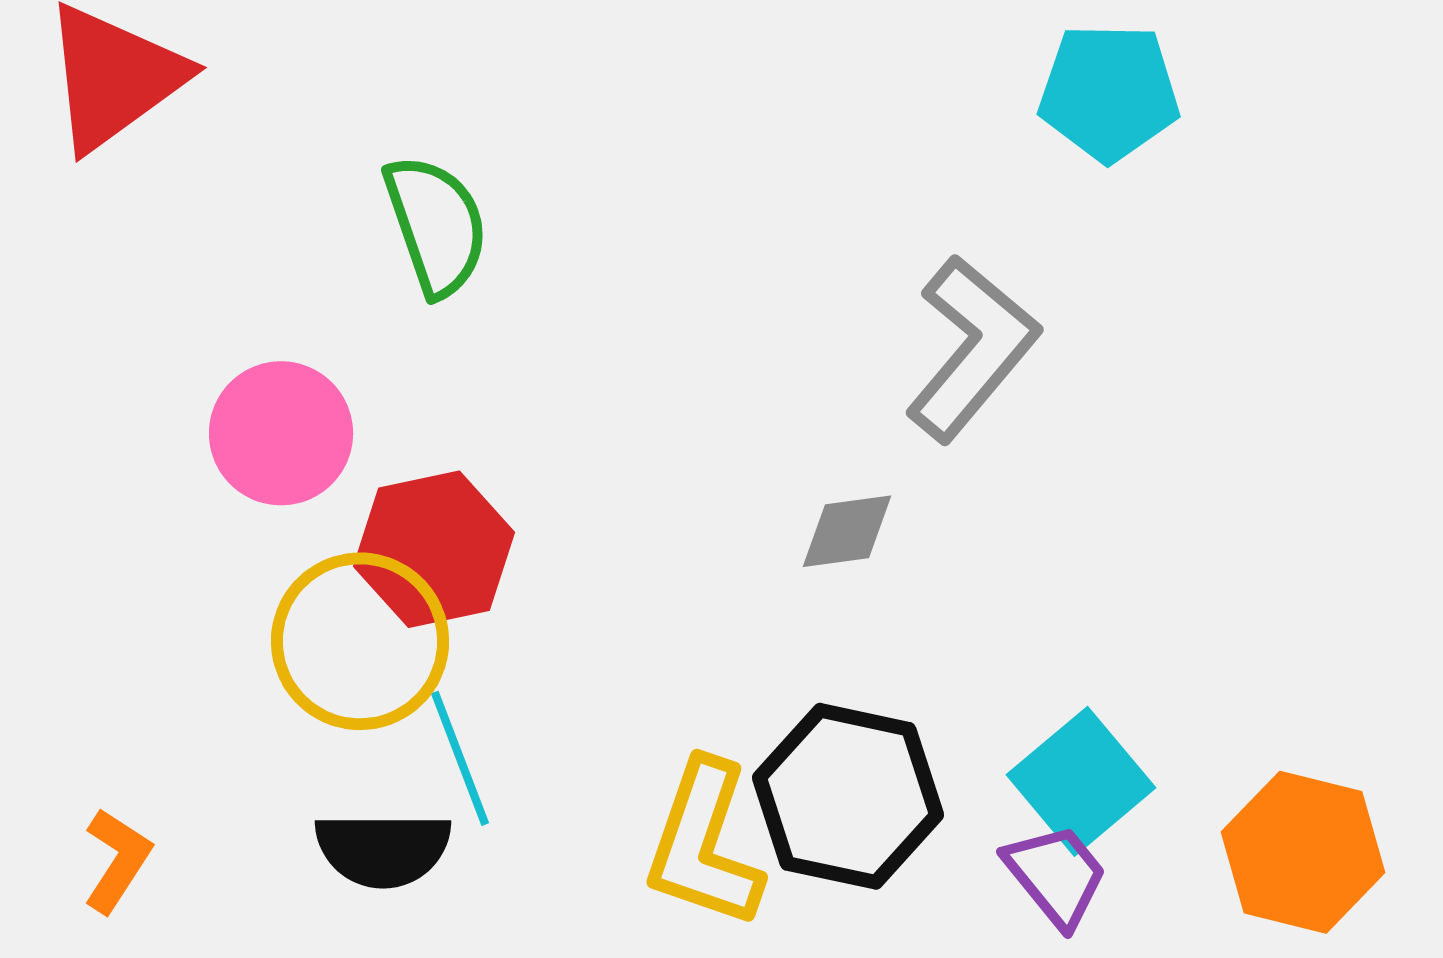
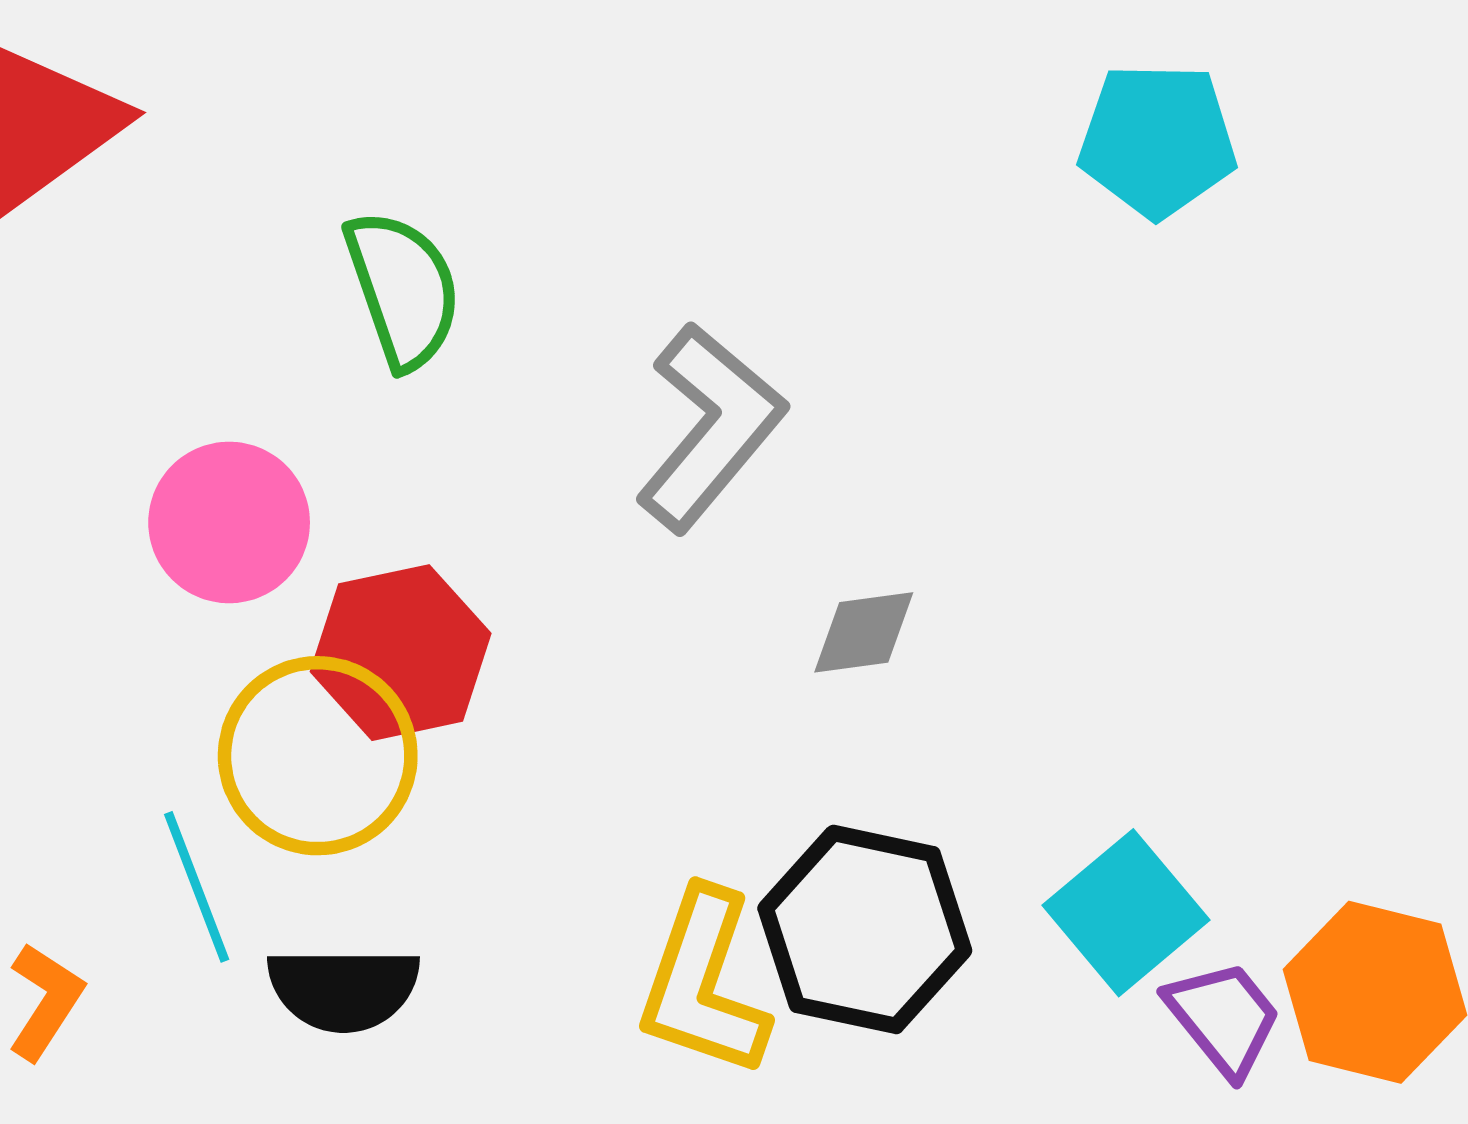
gray L-shape: (972, 348) -> (710, 427), moved
cyan line: (460, 758) -> (197, 887), moved
purple trapezoid: (1056, 875) -> (1224, 1018), moved

